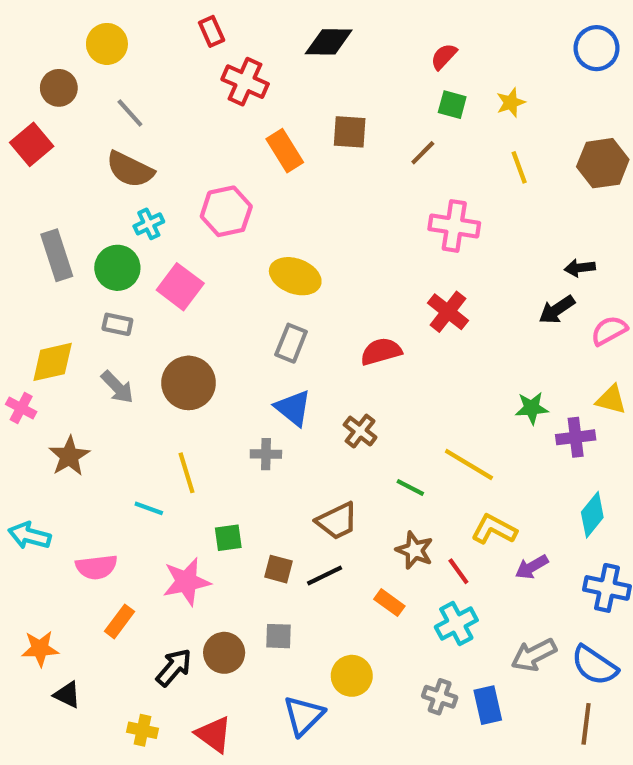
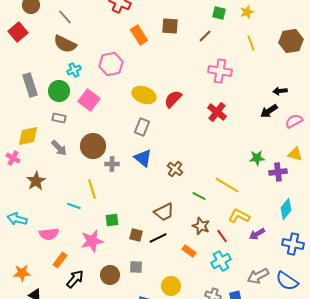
red semicircle: (381, 352) -> (173, 99), moved, turned -30
gray cross: (266, 454) -> (112, 164), moved
black arrow: (174, 667) -> (75, 279), moved

